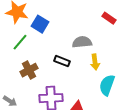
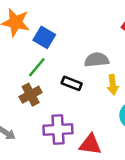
green line: (20, 42) -> (37, 67), moved

